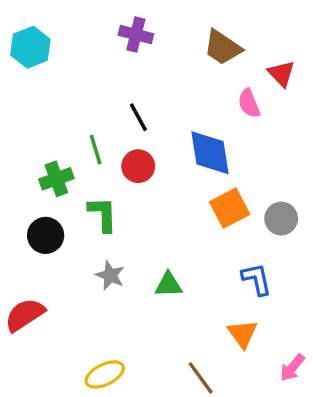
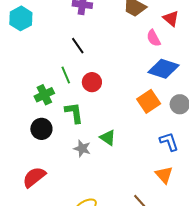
black line: (138, 117) -> (78, 46), moved
blue diamond: (210, 153) -> (164, 69), moved, turned -56
green triangle: (168, 285) -> (108, 138), moved, turned 42

